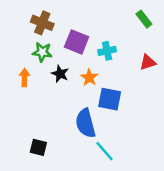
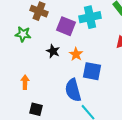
cyan cross: (107, 51) -> (90, 17), moved, size x1.5
green star: (42, 52) -> (23, 34), moved
orange arrow: (24, 78) -> (25, 82), moved

